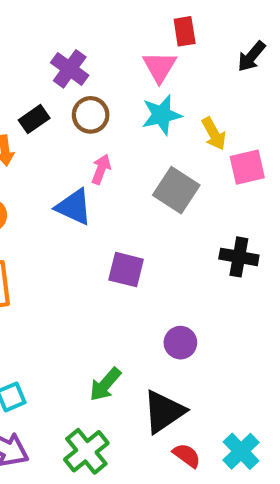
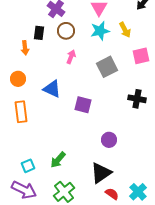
black rectangle: (34, 119) -> (39, 33), turned -48
yellow arrow: (214, 134) -> (125, 30), moved
gray square: (176, 190) -> (107, 67), turned 30
blue triangle: (74, 207) -> (52, 89), moved
green arrow: (105, 384) -> (58, 160), moved

